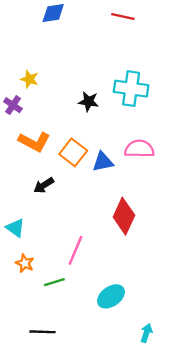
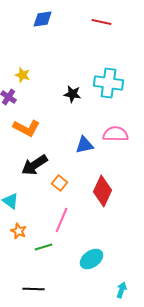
orange square: (73, 152) -> (60, 183), moved, size x0.7
black arrow: (44, 185) -> (35, 165), size x1.5

